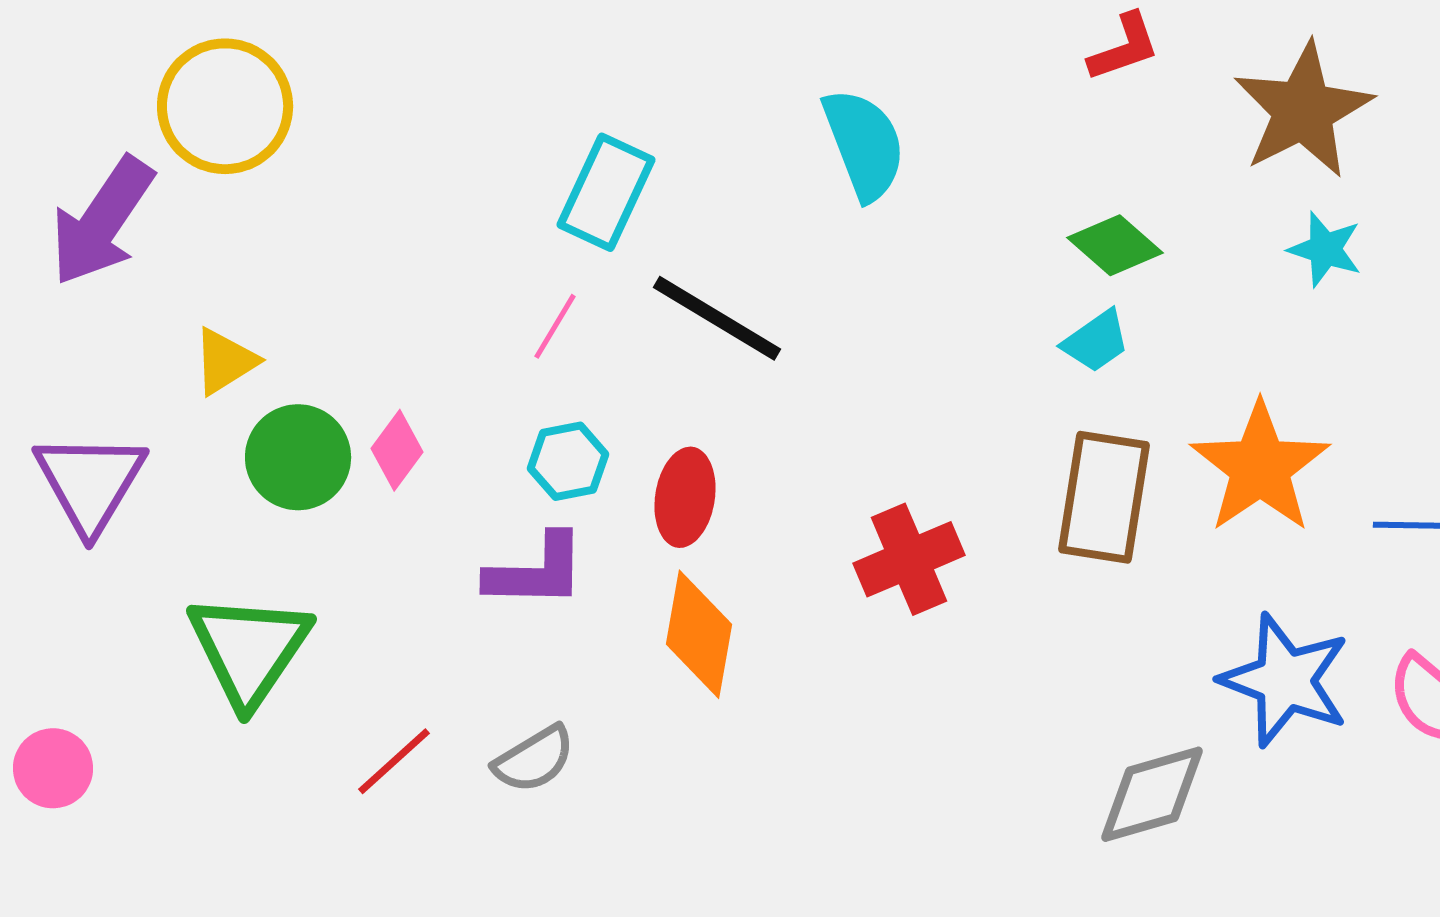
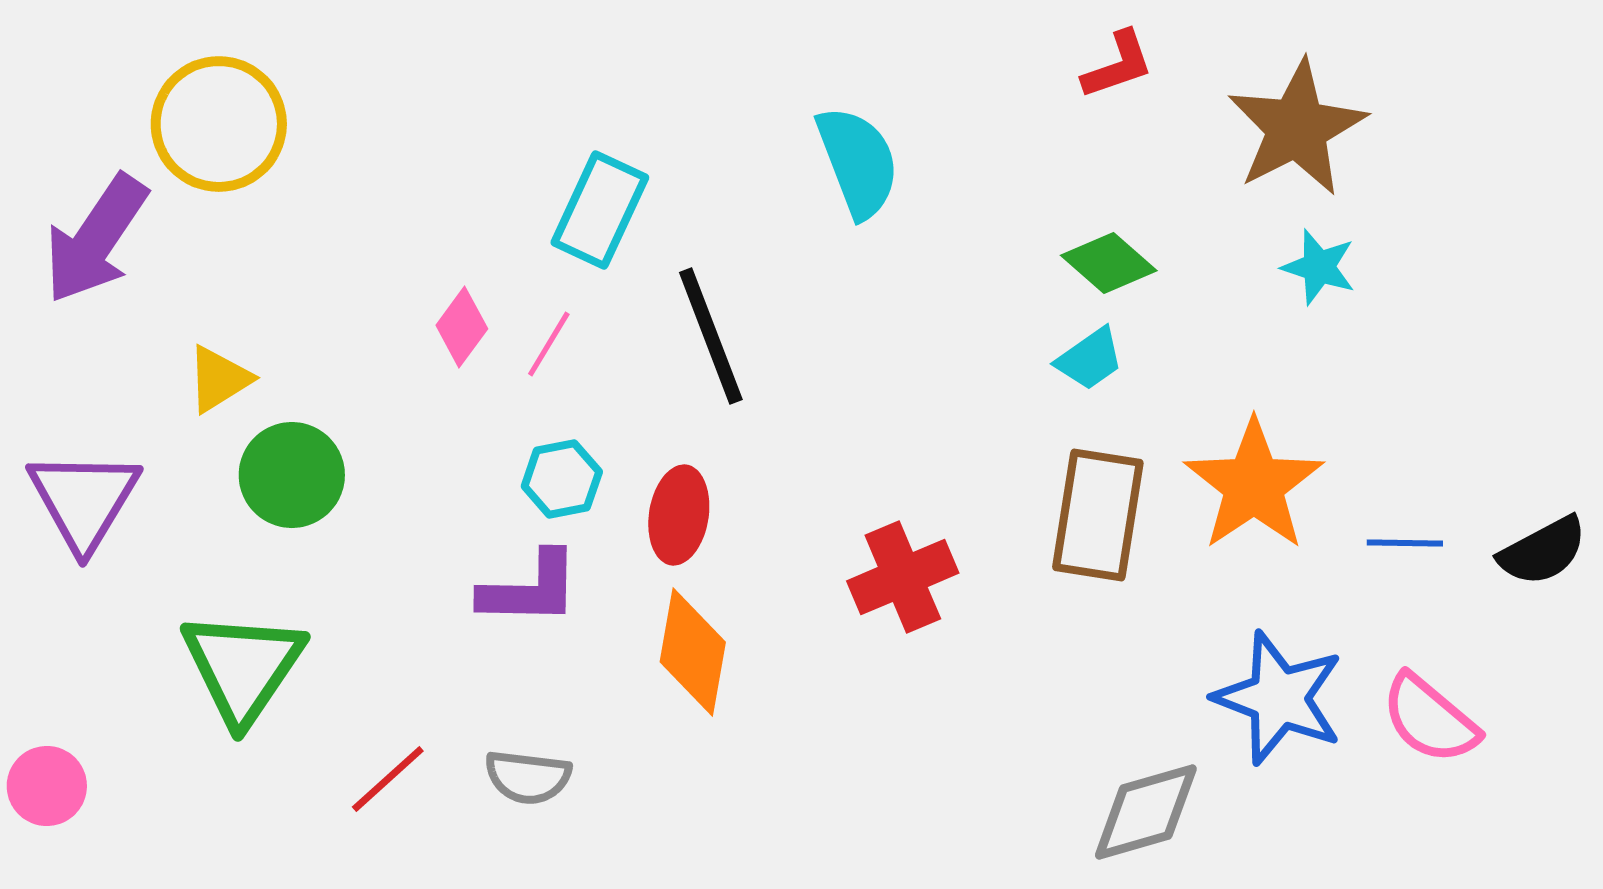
black line: (717, 318) -> (711, 336), turned 38
pink diamond: (397, 450) -> (462, 327), moved
gray semicircle: (534, 759) -> (528, 777), turned 38

